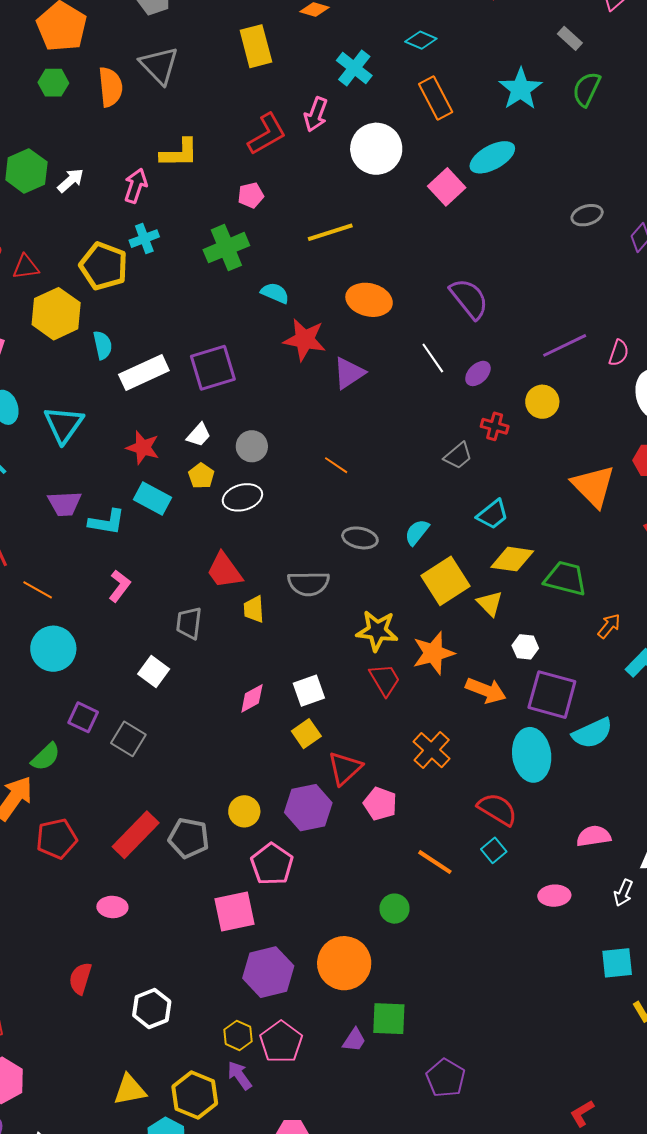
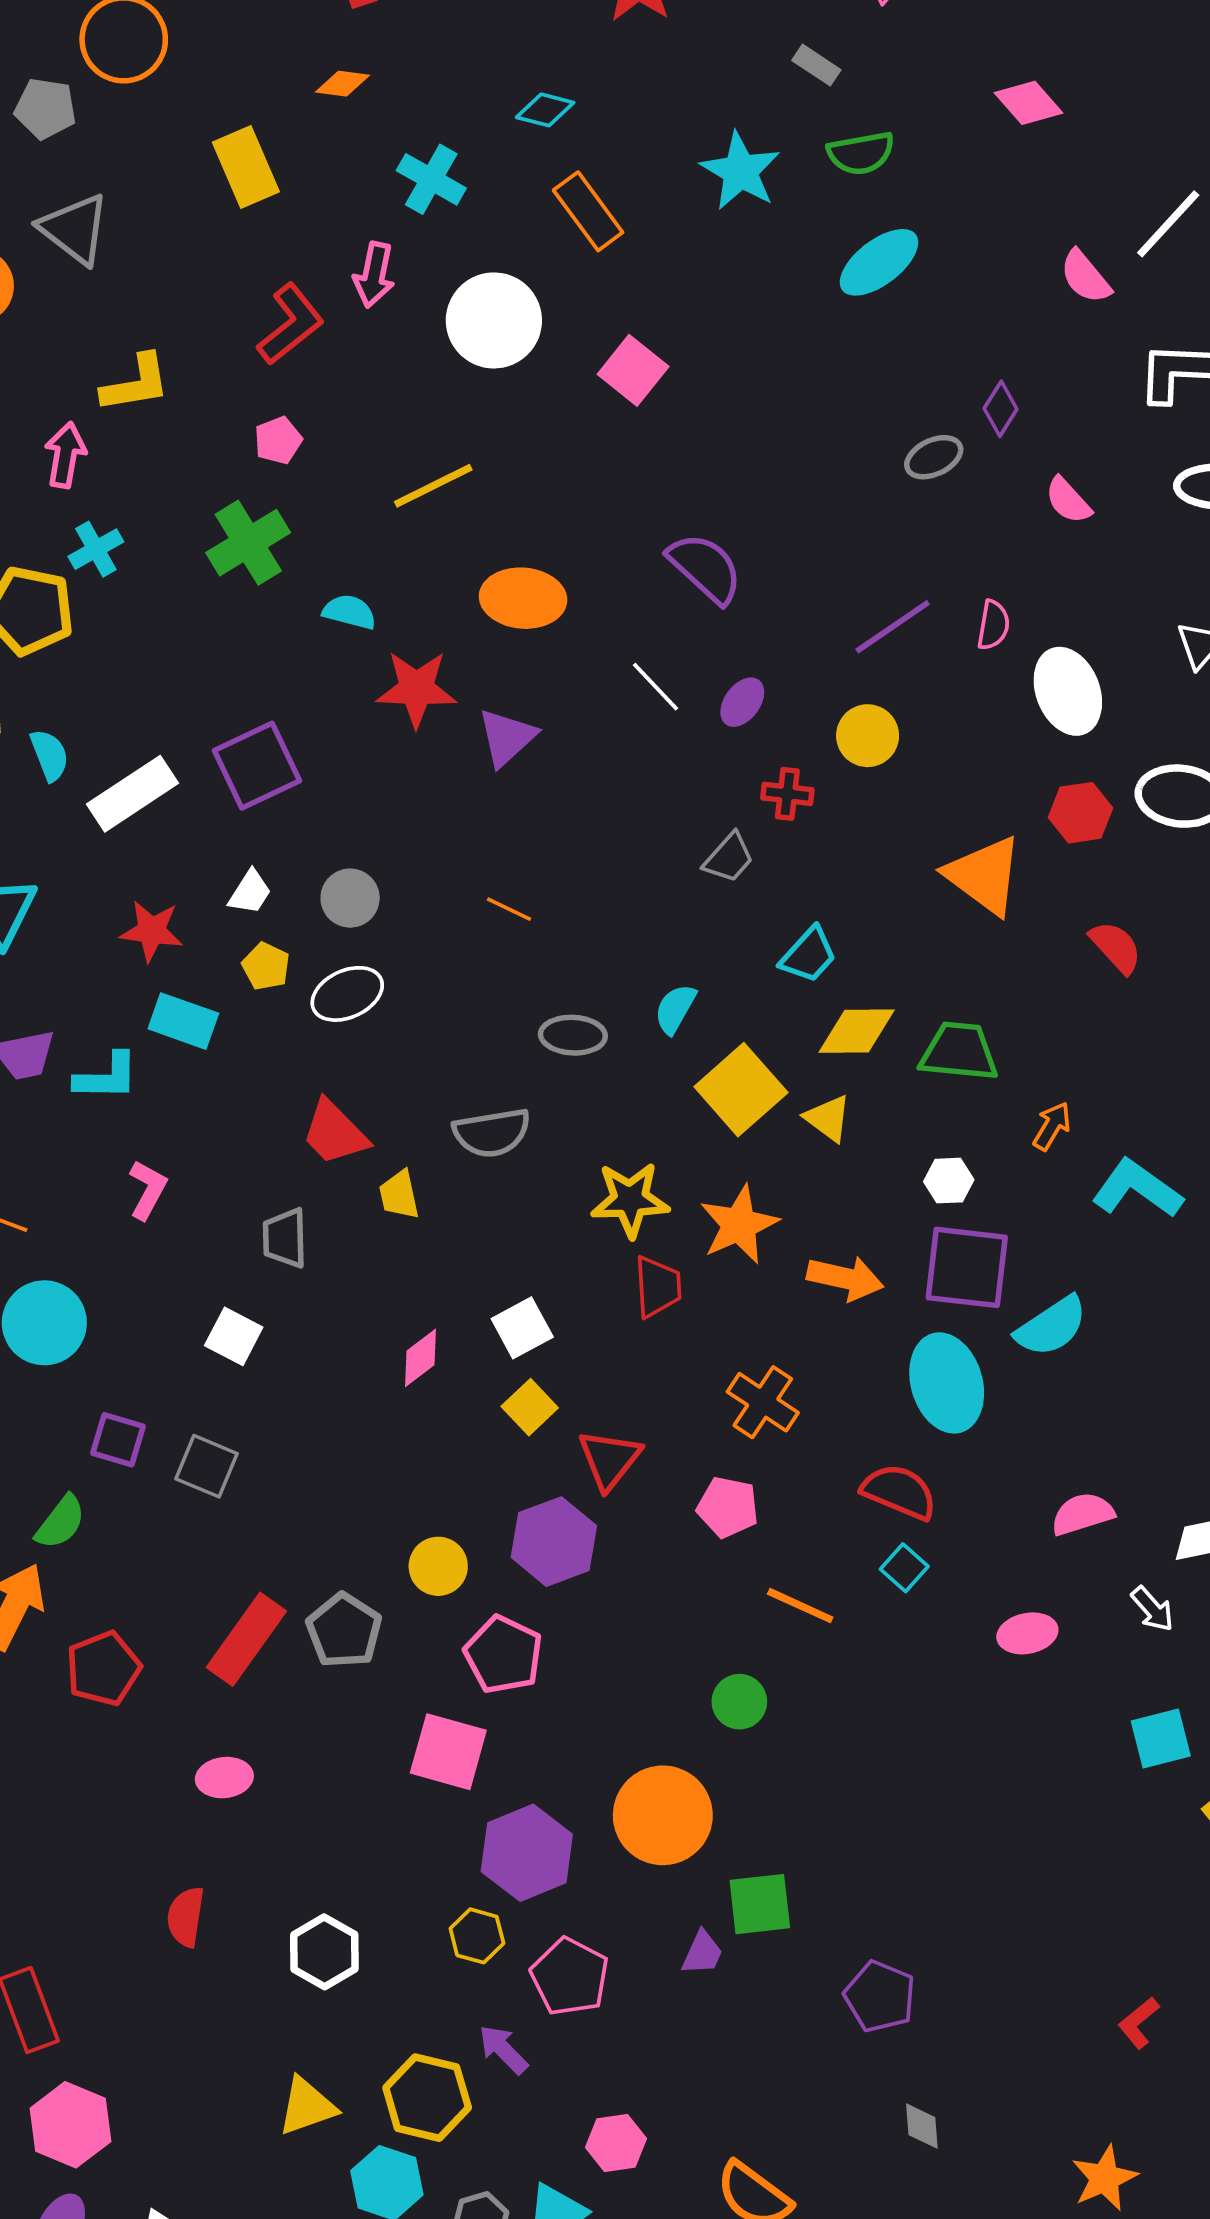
green semicircle: (587, 89) -> (861, 153), turned -117
cyan ellipse: (492, 157) -> (879, 262), moved
gray ellipse: (587, 215) -> (934, 457), moved
white hexagon: (525, 647) -> (949, 1181), moved
red trapezoid: (385, 680) -> (658, 1287), turned 36
pink pentagon: (380, 804) -> (728, 1507), moved
gray pentagon: (189, 838) -> (344, 1631), turned 30
white arrow: (623, 893) -> (1152, 1609), turned -56
pink square: (235, 912) -> (448, 1752), turned 36
yellow hexagon: (238, 1035) -> (477, 1936), moved

